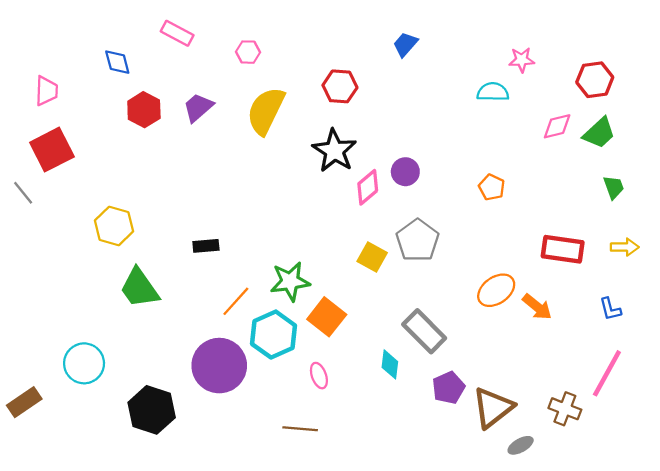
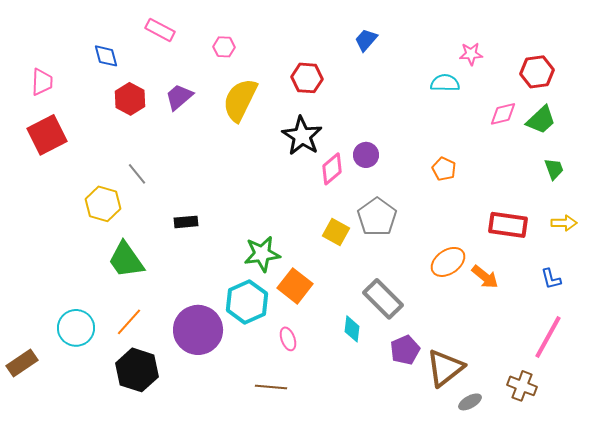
gray line: (23, 193) -> (137, 174), moved
orange line: (236, 301) -> (129, 322), moved
brown cross: (565, 409) -> (522, 386), moved

